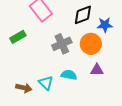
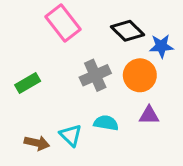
black diamond: (83, 15) -> (128, 31), turned 65
green rectangle: (18, 37) -> (28, 83), moved

